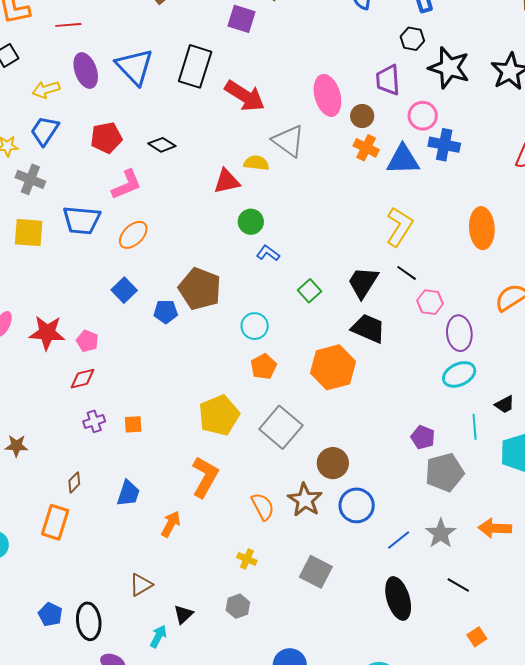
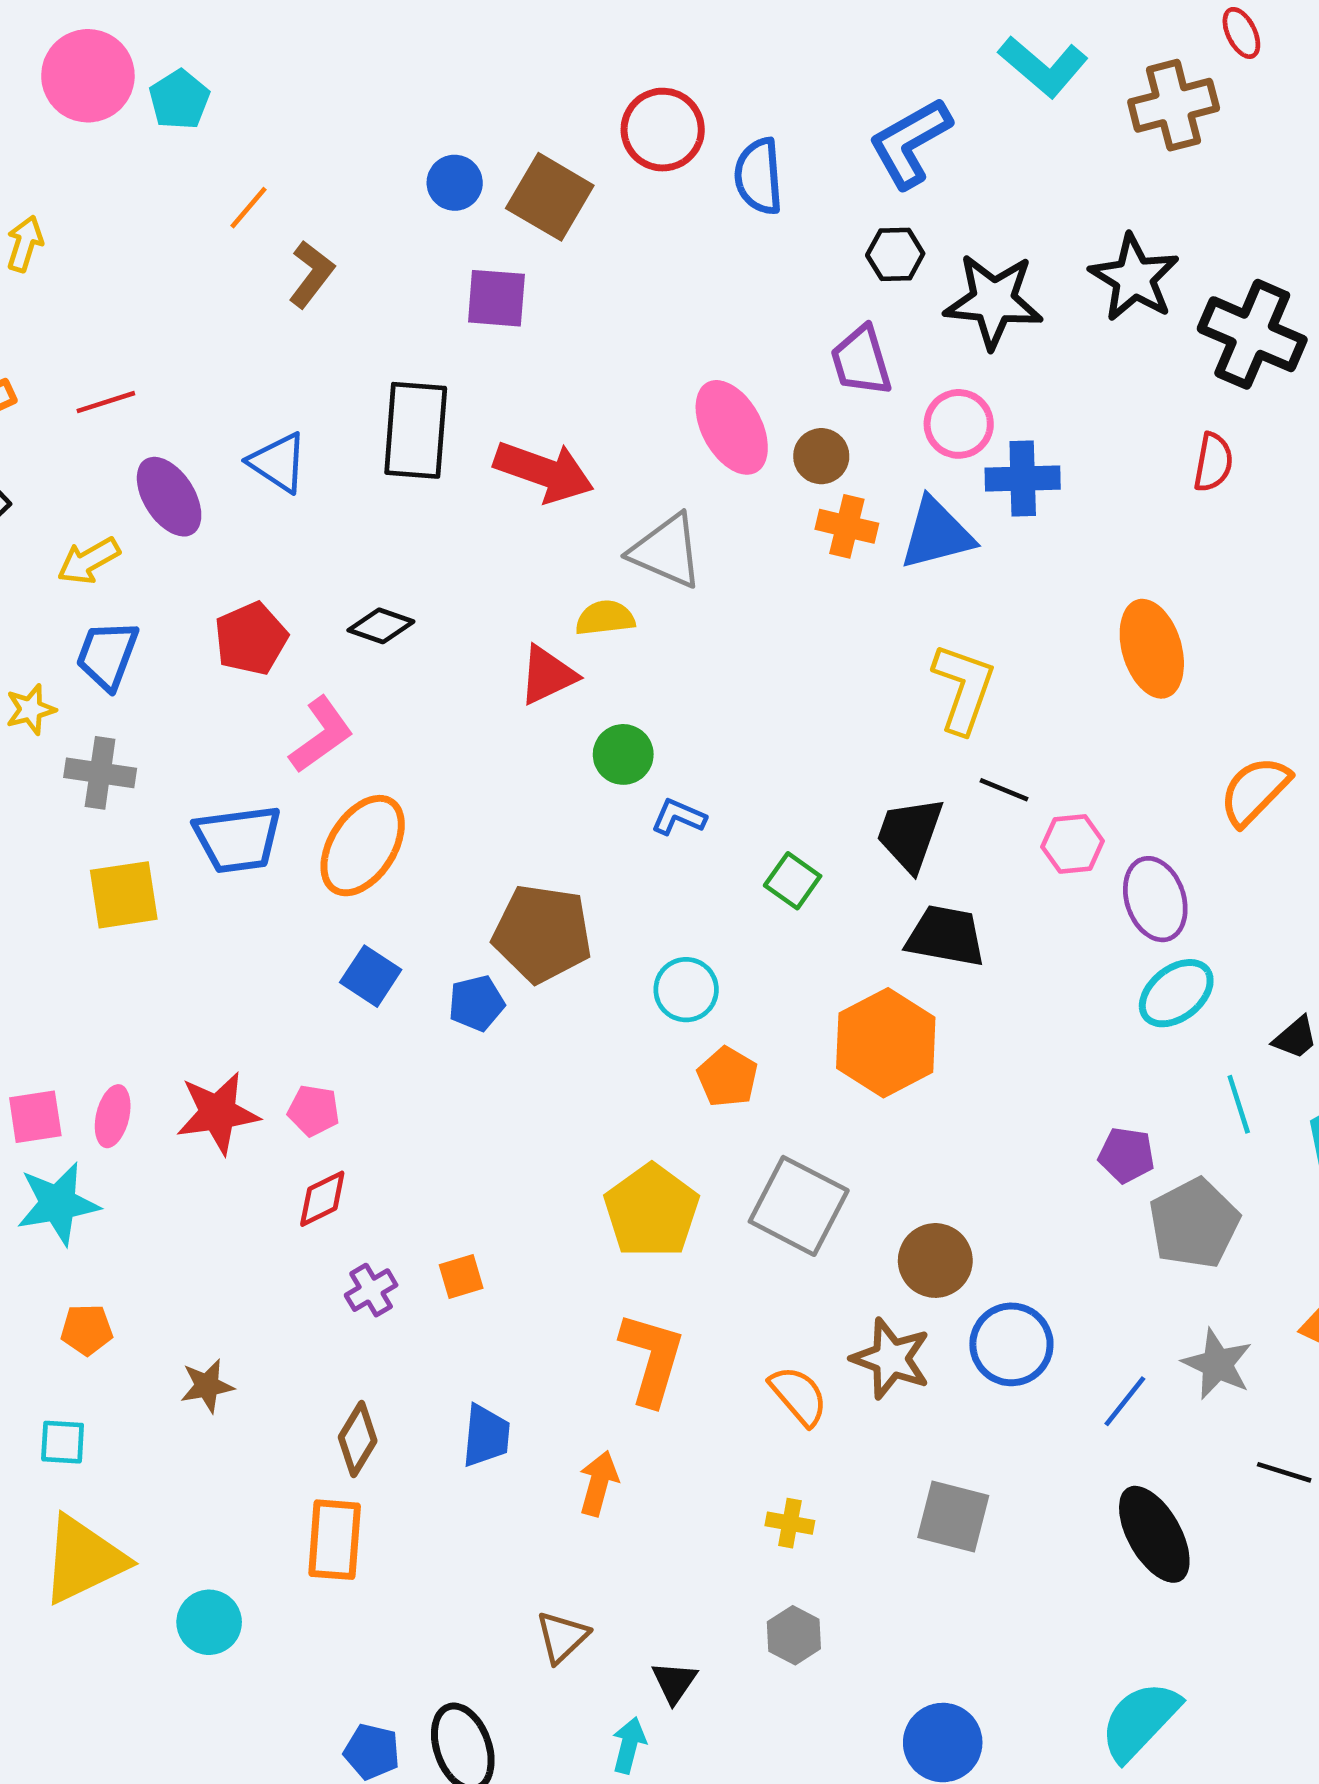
blue triangle: (135, 67) -> (278, 463), size x0.7
orange ellipse: (133, 235) -> (363, 846), size x1.4
brown diamond: (74, 482) -> (358, 1439), size x1.4

